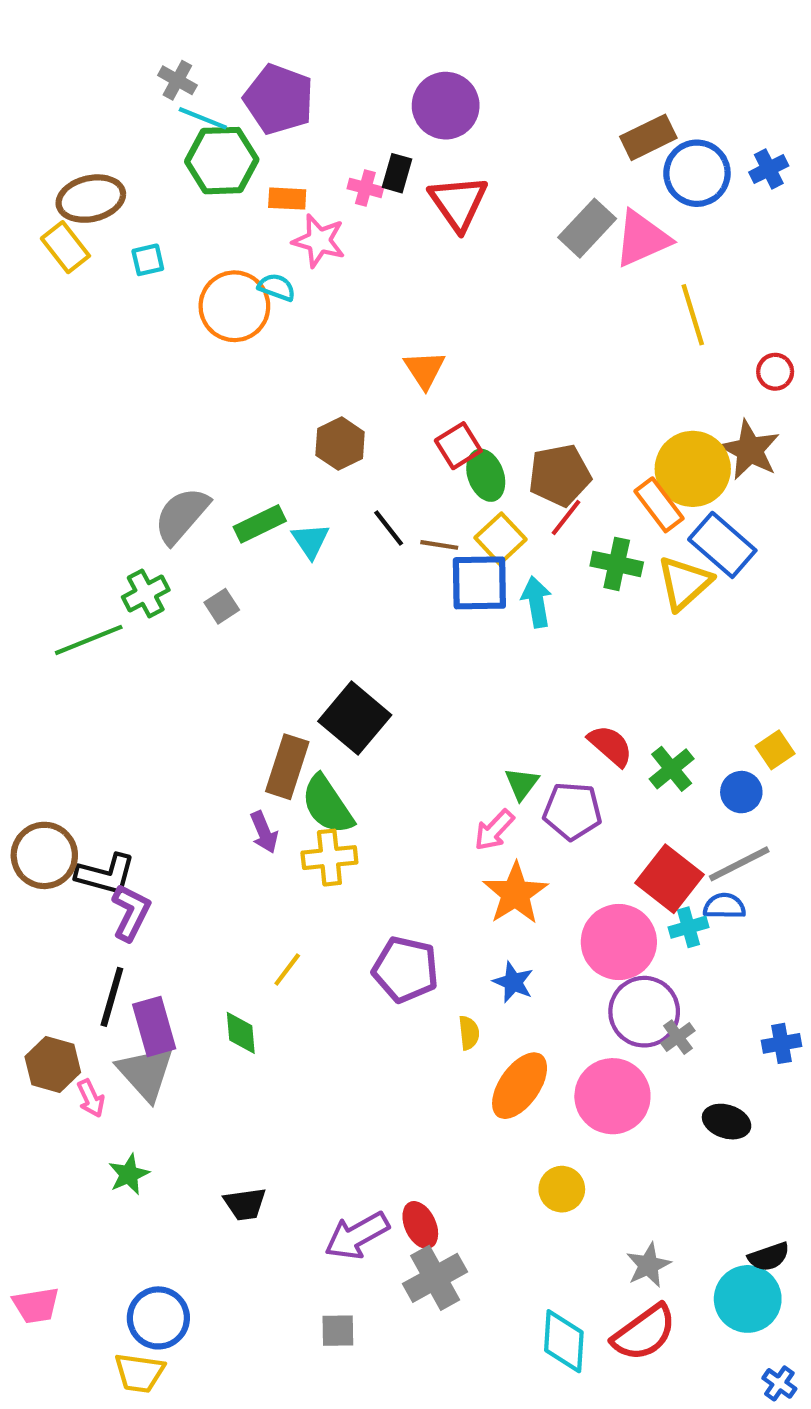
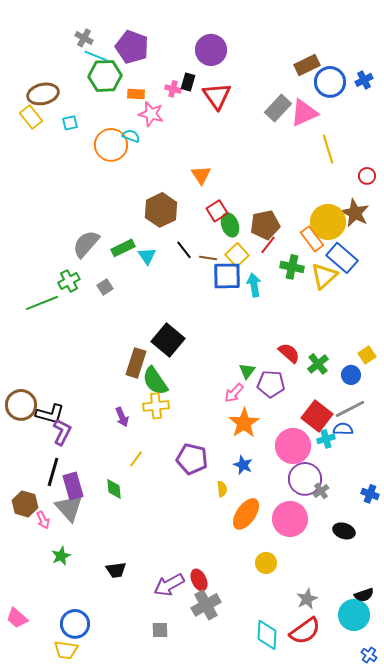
brown hexagon: (340, 444) -> (161, 210), size x1.4
purple arrow: (264, 832) -> (122, 417), moved
blue cross: (781, 1043) -> (370, 494), turned 30
pink trapezoid: (36, 1305) -> (17, 618), turned 50

